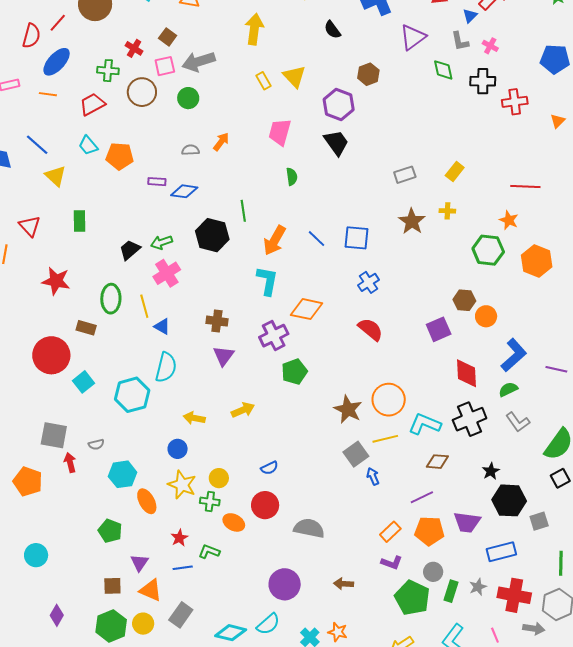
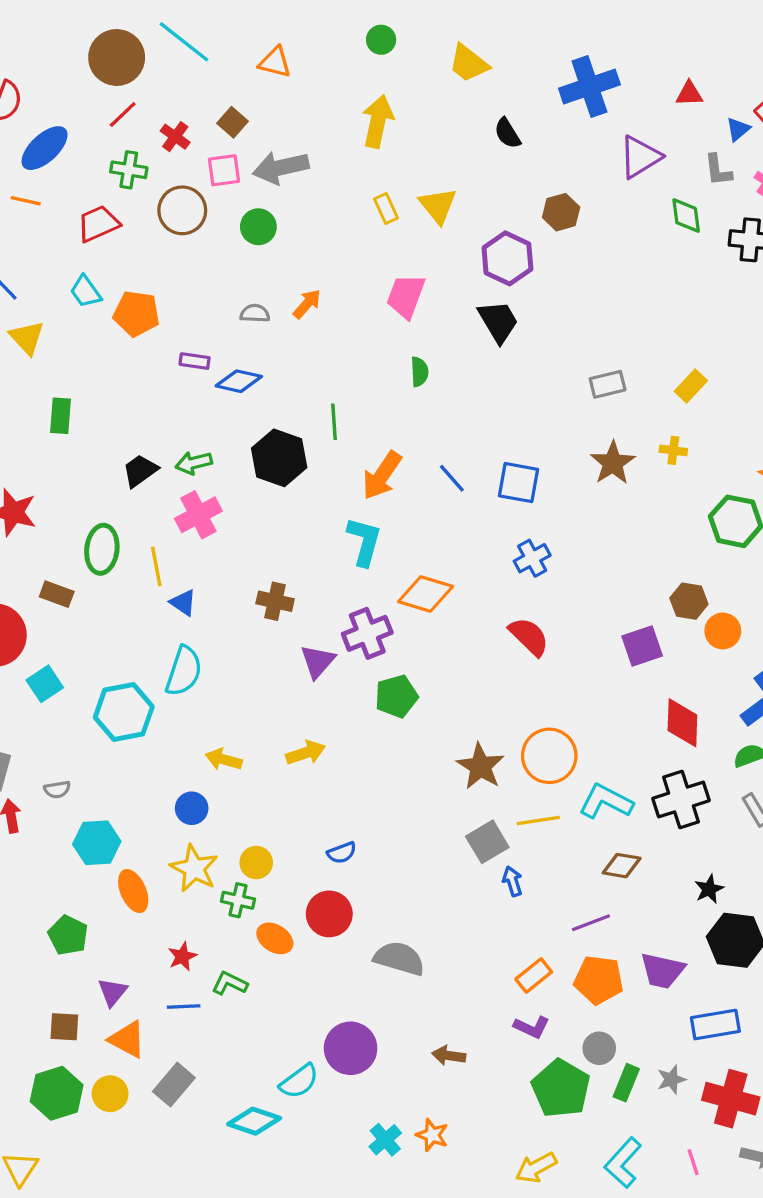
red line: (58, 23) -> (123, 114), moved
purple triangle: (224, 356) -> (318, 661), moved
cyan semicircle: (268, 624) -> (299, 1081), moved

